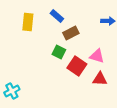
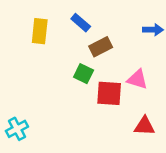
red square: (77, 66) -> (109, 93), turned -30
red triangle: (100, 79) -> (144, 126), moved

